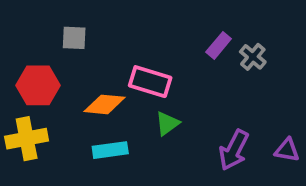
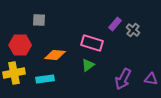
pink rectangle: (150, 82) -> (92, 43), moved
cyan rectangle: (110, 150) -> (45, 79), moved

